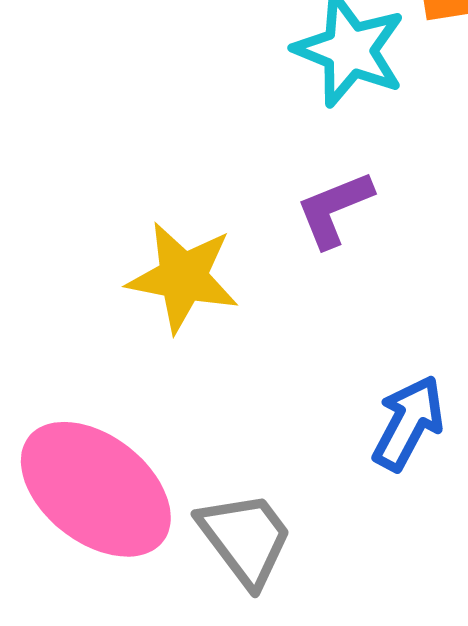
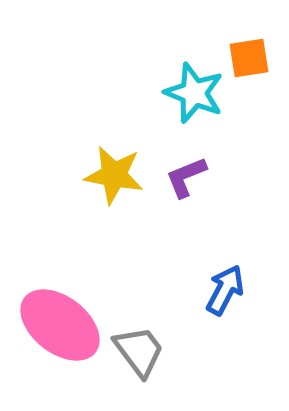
yellow star: (183, 277) -> (114, 175), moved

